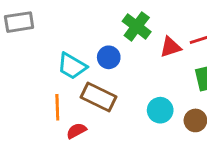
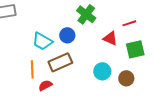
red triangle: (170, 47) -> (110, 38), moved, turned 42
brown rectangle: (98, 97) -> (60, 62), turned -50

